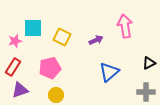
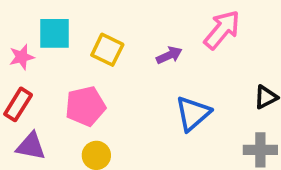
pink arrow: (125, 26) -> (222, 30), turned 50
purple triangle: (20, 90) -> (31, 146), turned 30

